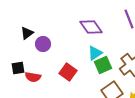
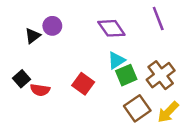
purple circle: (43, 44) -> (52, 26), moved
black square: (18, 68) -> (22, 79), turned -32

